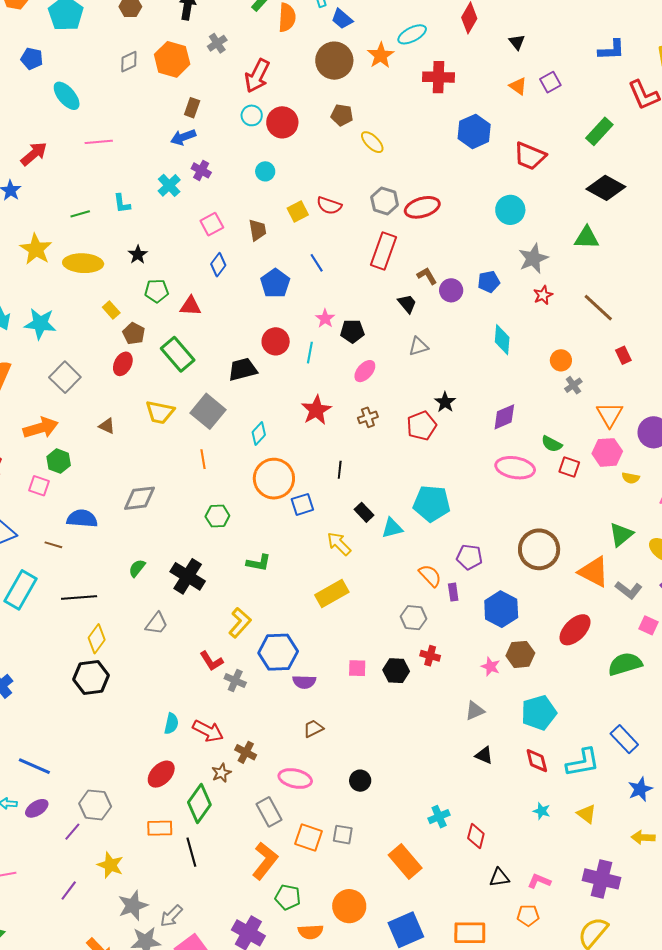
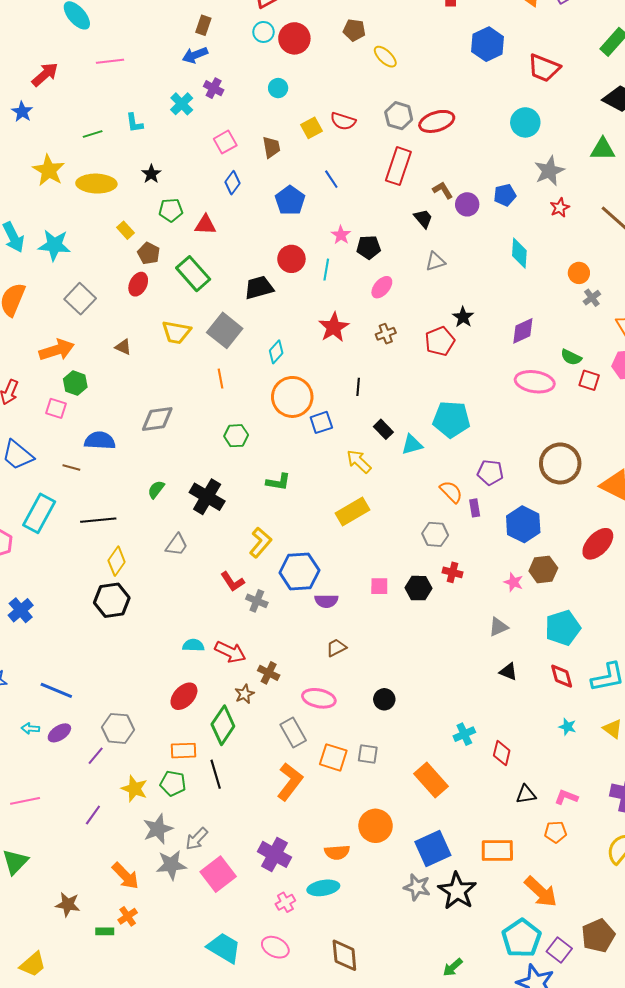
cyan semicircle: (171, 724) -> (193, 645), turned -100
green pentagon: (288, 897) -> (173, 783), moved

